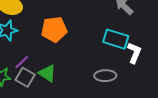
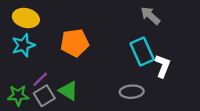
cyan rectangle: (116, 39) -> (142, 51), turned 50
gray square: (25, 77) -> (44, 96), turned 30

